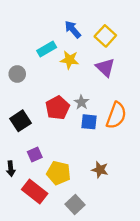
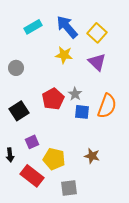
blue arrow: (73, 29) -> (67, 27), size x1.4
cyan rectangle: (47, 49) -> (33, 27), moved
gray square: (75, 205) -> (69, 188), turned 36

